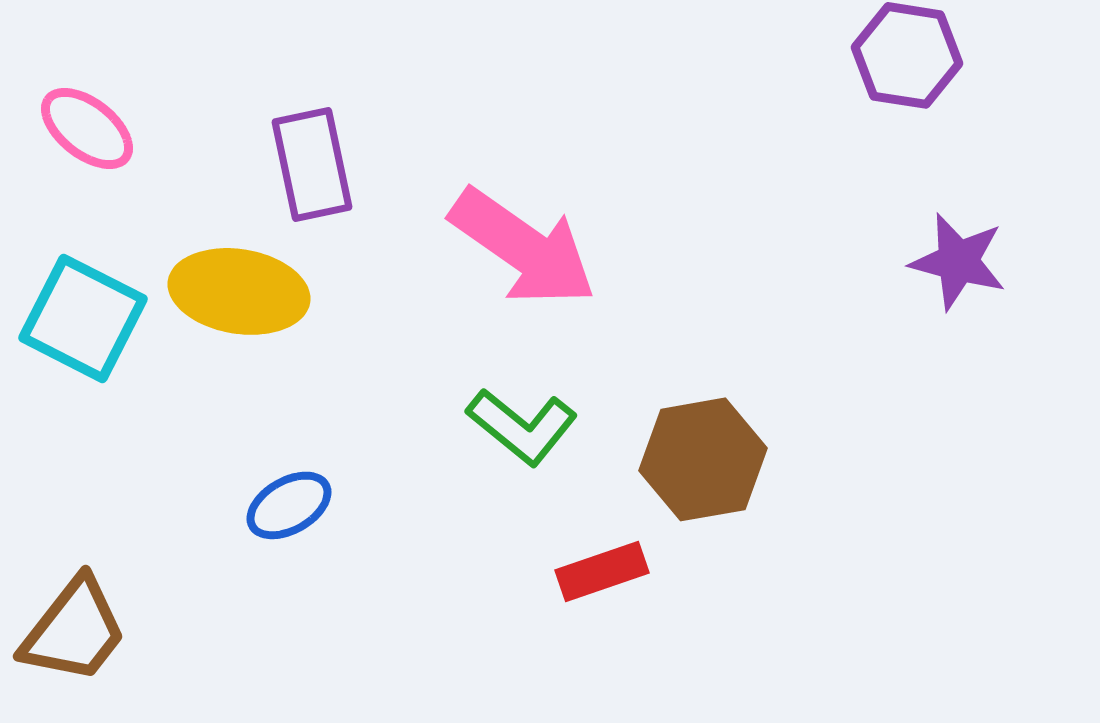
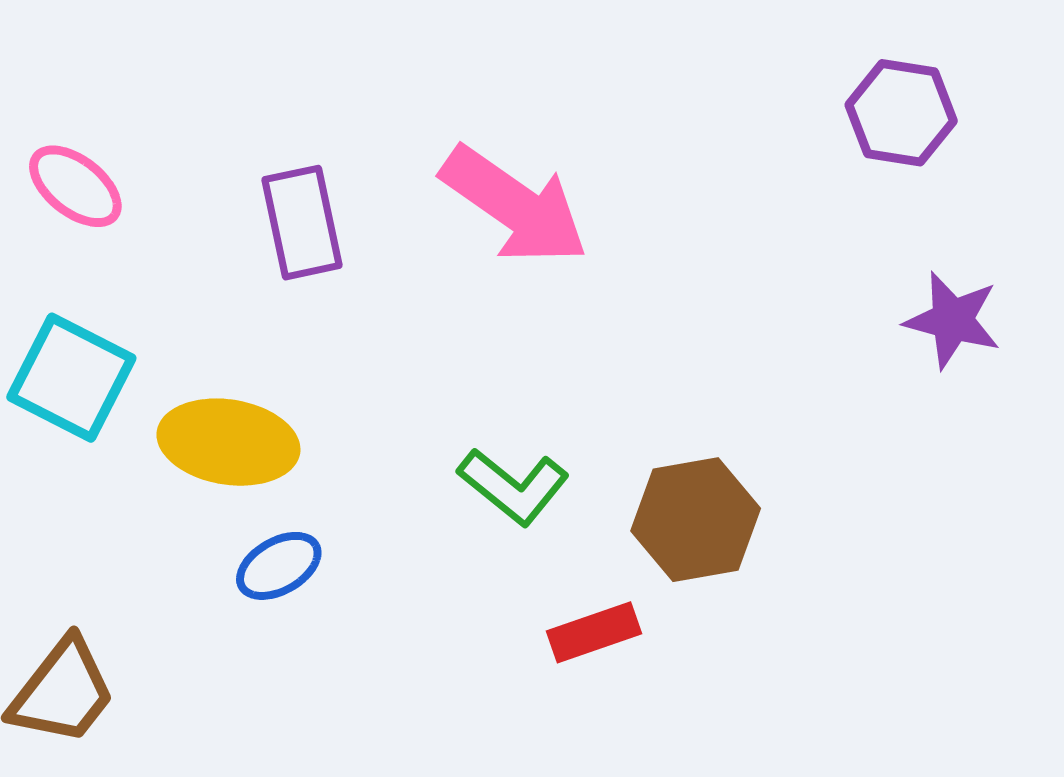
pink arrow: (523, 247) -> (514, 205), moved
yellow ellipse: (239, 291) -> (228, 442), moved

